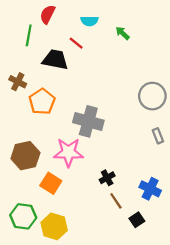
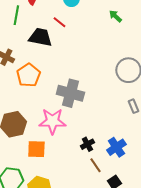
green arrow: (123, 33) -> (115, 16), moved
orange square: (51, 183) -> (36, 149), turned -30
blue cross: (150, 189) -> (116, 147), moved, turned 30

